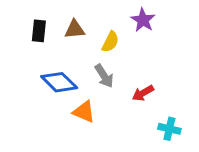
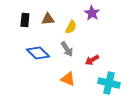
orange triangle: (84, 112) -> (68, 79), moved
cyan cross: (169, 129) -> (109, 83), size x1.5

